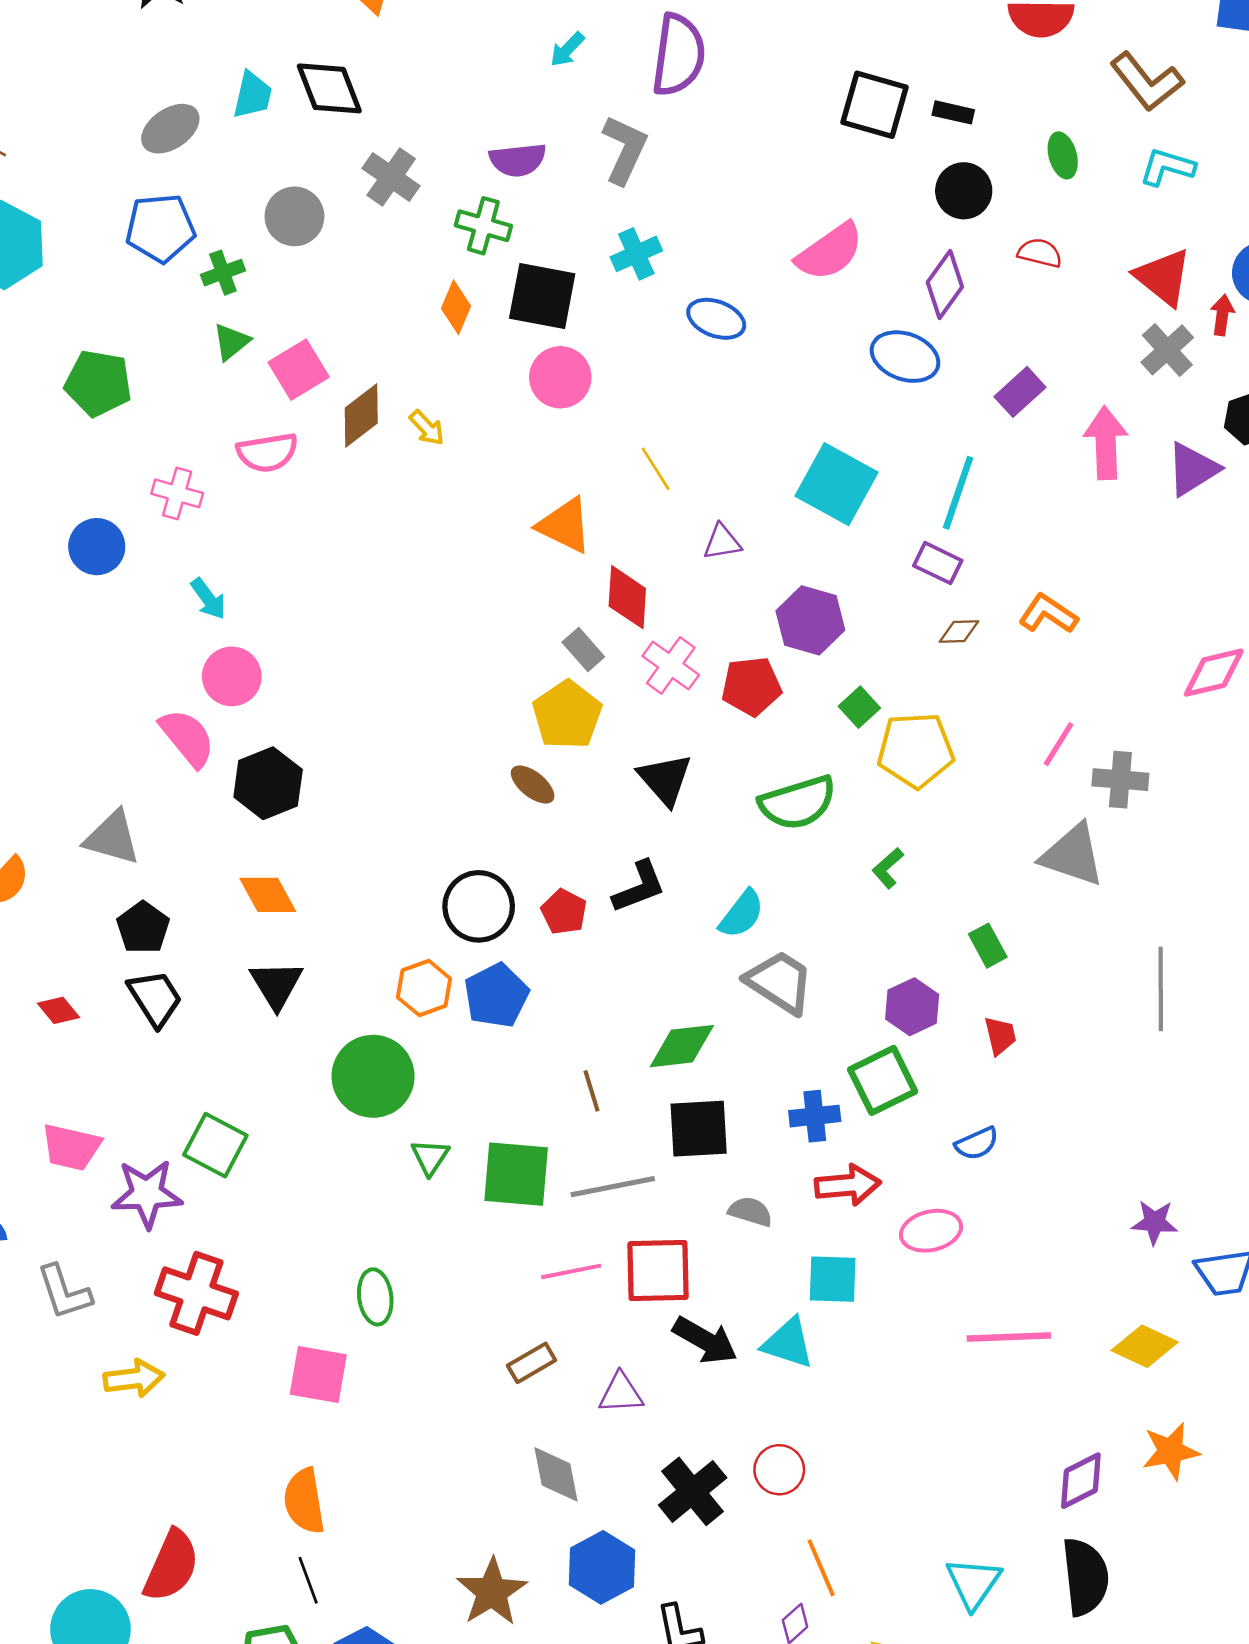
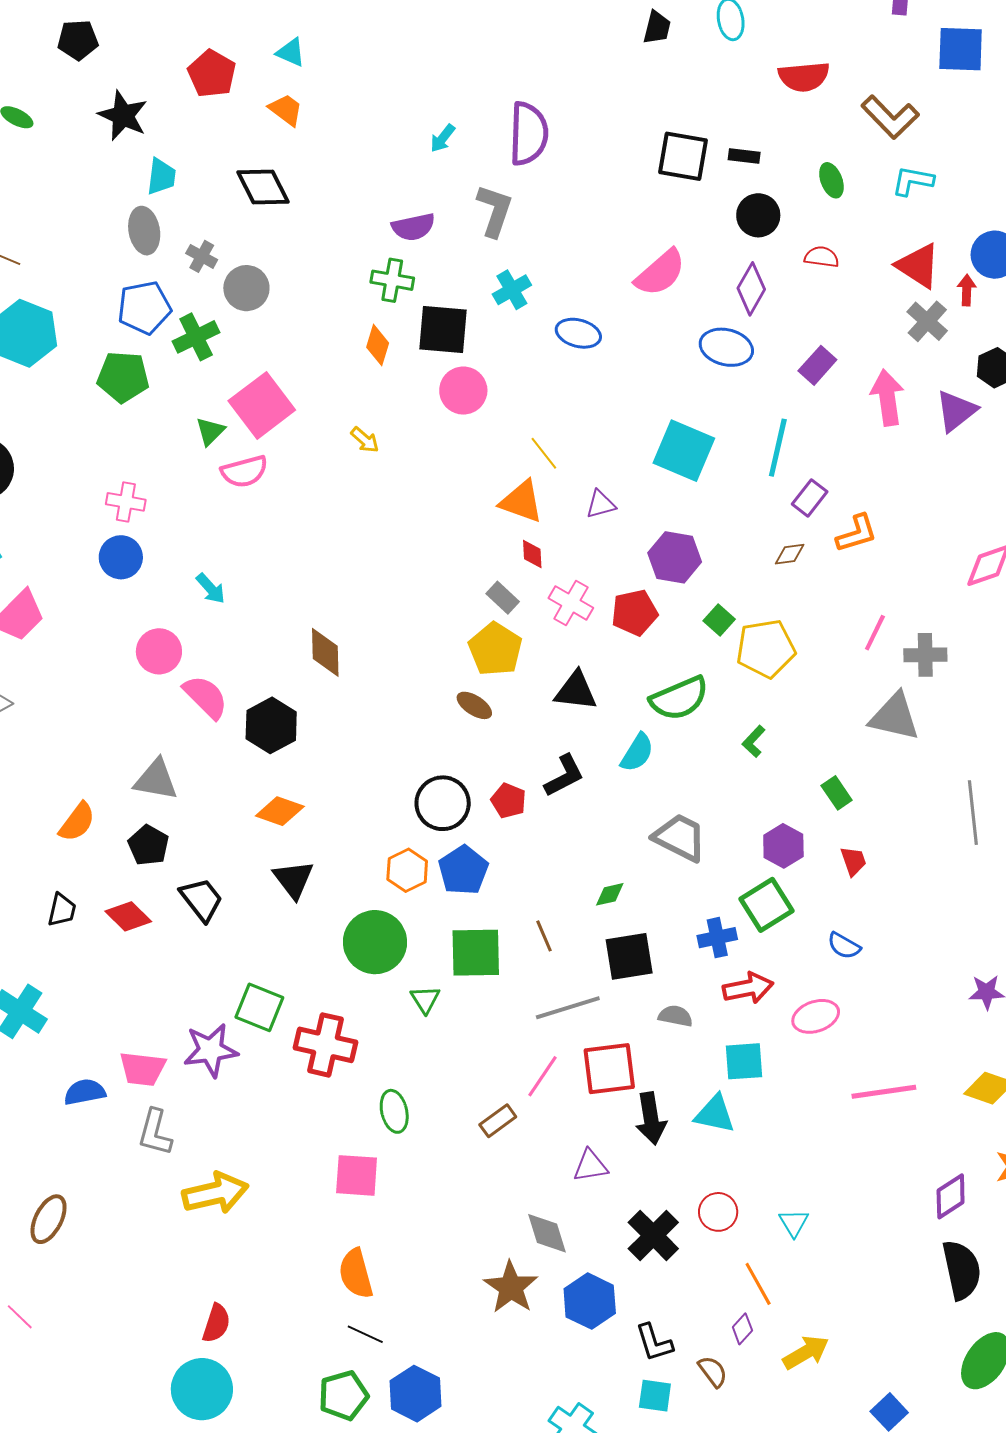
cyan trapezoid: (252, 95) -> (161, 177), moved
gray ellipse: (170, 129) -> (144, 231), turned -60
gray cross: (391, 177) -> (202, 256), moved, size x0.7
green cross: (223, 273) -> (196, 337), size x1.4
green triangle: (231, 342) -> (210, 431), moved
pink square: (299, 370) -> (262, 405), size x1.4
green pentagon: (98, 383) -> (123, 377), moved
brown diamond: (361, 416) -> (325, 652), moved, turned -48
pink cross: (177, 493) -> (126, 502), moved
orange triangle: (565, 525) -> (521, 502), moved
purple rectangle: (938, 563) -> (810, 498), moved, turned -72
red diamond: (627, 597) -> (532, 554), size x0.6
orange L-shape: (1048, 614) -> (857, 533), turned 135
pink circle: (232, 676) -> (159, 651), moved
black triangle: (665, 779) -> (576, 691), turned -36
orange diamond: (268, 895) -> (280, 811), turned -36
cyan semicircle: (742, 914) -> (637, 753), moved
black pentagon: (143, 928) -> (148, 845), moved
red diamond: (58, 1010) -> (128, 916), size x1.4
green diamond: (682, 1046) -> (610, 894), size x0.6
blue semicircle: (977, 1143) -> (844, 946), turned 60
pink trapezoid: (71, 1147) -> (143, 1069), moved
green square: (516, 1174) -> (476, 953), moved
pink line: (571, 1271) -> (543, 1076), turned -39
gray L-shape: (64, 1292) -> (155, 1132), turned 39
red cross: (196, 1293) -> (325, 1045), moved
black arrow: (705, 1340) -> (651, 1118), turned 57
brown rectangle: (532, 1363) -> (498, 1121), moved
yellow arrow: (134, 1379) -> (215, 1193), size x1.4
red semicircle: (171, 1566) -> (216, 1323), moved, size x0.7
black line: (308, 1580) -> (365, 1334), turned -39
cyan triangle: (973, 1583) -> (794, 1223), moved, size x0.7
brown star: (492, 1592) -> (511, 1287), moved

